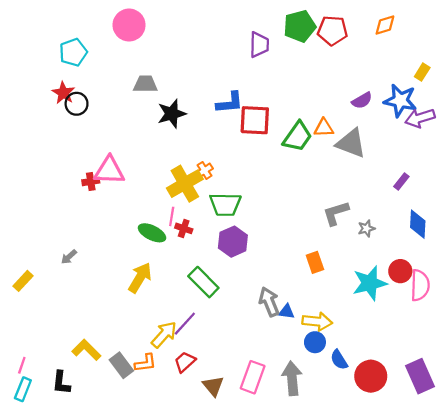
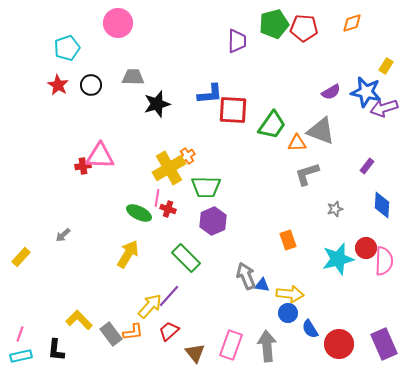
black circle: (77, 104) -> (91, 85), moved
orange triangle: (324, 128) -> (297, 143), moved
gray L-shape: (336, 213) -> (307, 174), moved
cyan rectangle: (23, 389) -> (21, 356), turned 55

